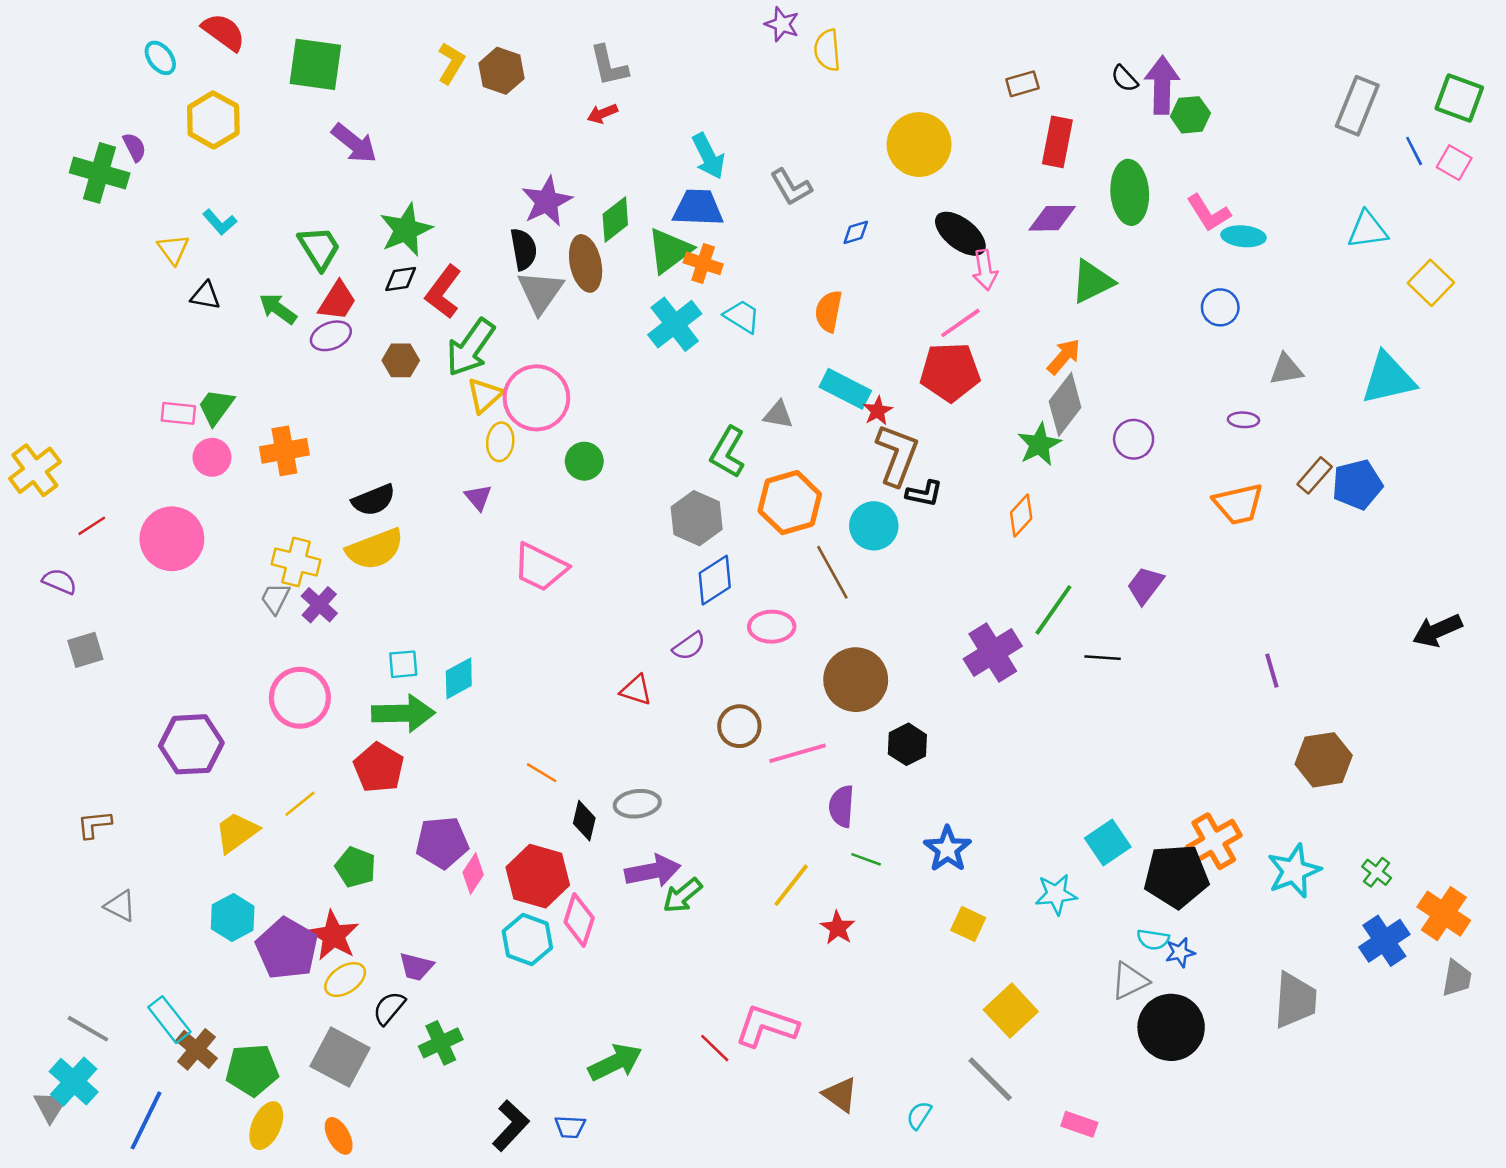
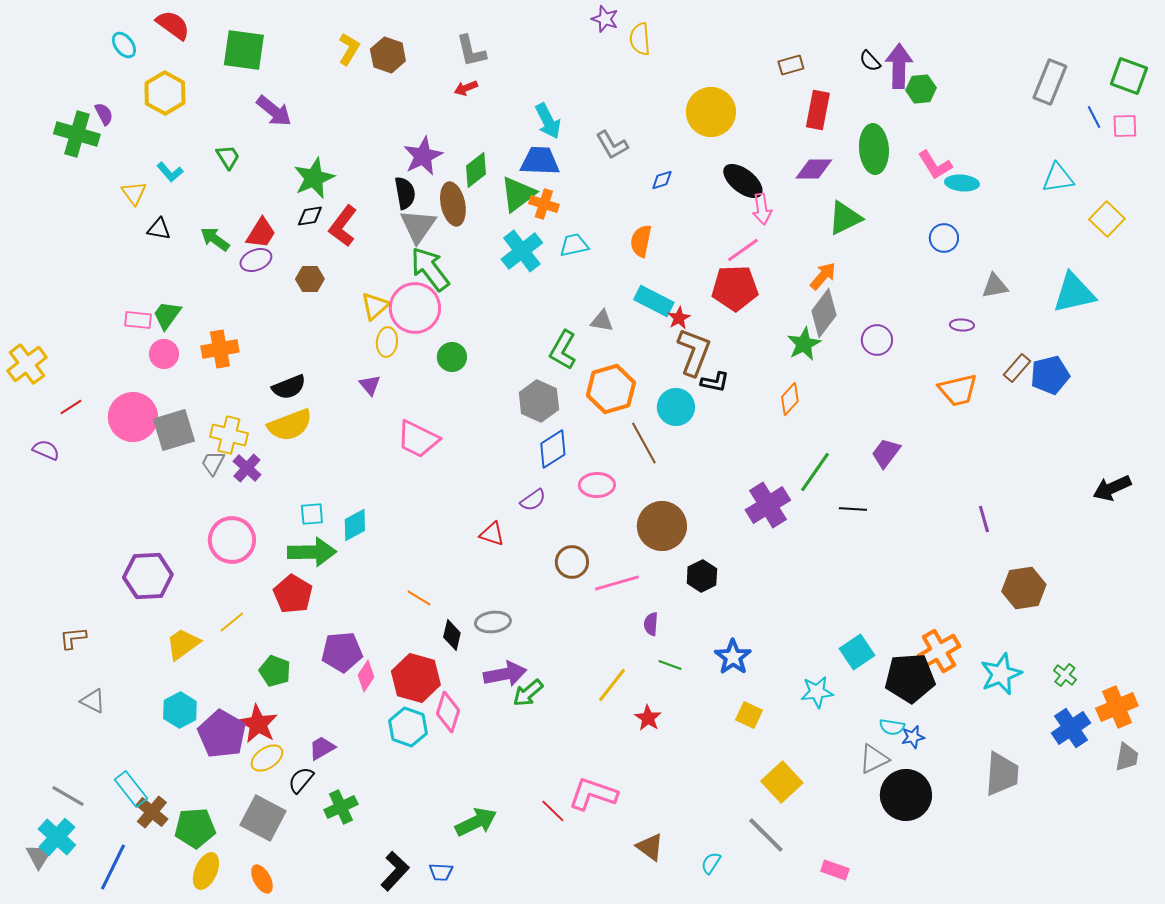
pink square: (1454, 163) -> (1125, 126), turned -32
green trapezoid: (319, 248) -> (228, 157), moved, size x0.7
cyan trapezoid: (742, 316) -> (574, 245), turned -44
green arrow: (471, 347) -> (430, 269), moved, turned 108
gray square: (85, 650) -> (174, 430), moved, size x1.5
purple semicircle: (841, 806) -> (651, 624), size x0.7
orange cross: (1444, 914) -> (1117, 707), turned 33
purple trapezoid: (416, 967) -> (322, 748), turned 136

